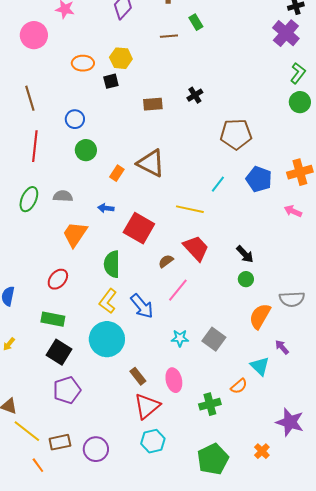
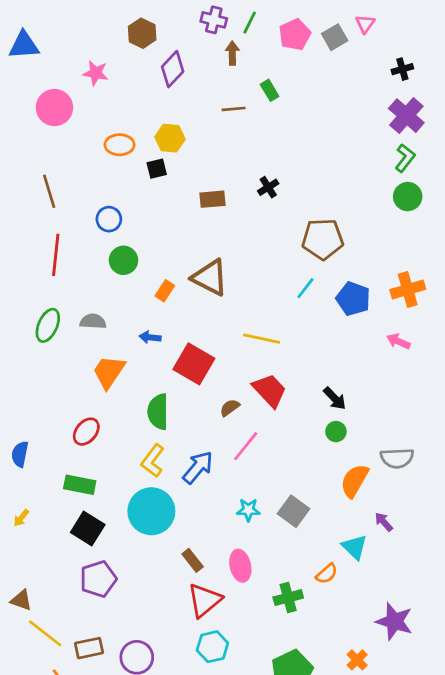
purple cross: (286, 33) -> (406, 116), moved
cyan line: (218, 184) -> (305, 288), moved
blue arrow: (142, 306) -> (198, 467), turned -100

